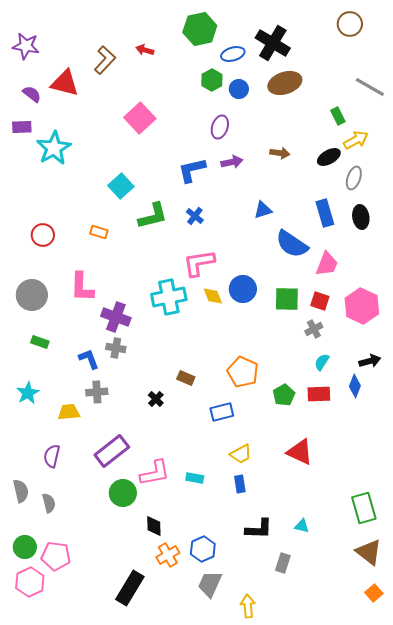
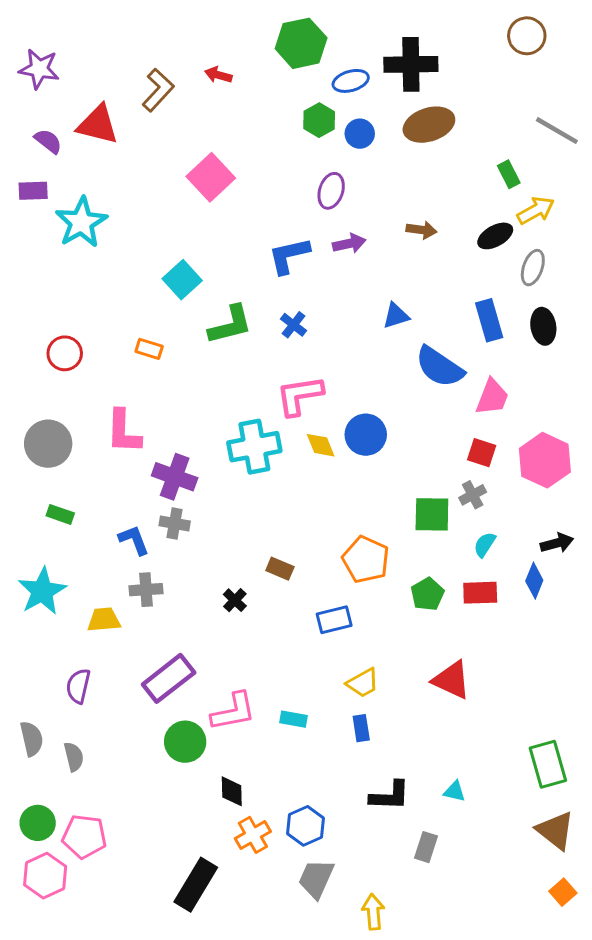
black cross: (273, 43) -> (411, 64), turned -32
green square: (287, 299) -> (432, 514), moved
cyan star: (28, 393) -> (42, 591), size x1.4

